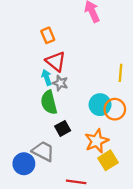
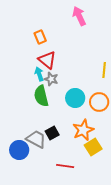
cyan circle: (100, 105) -> (75, 98), moved
black square: (63, 128) -> (52, 133), moved

